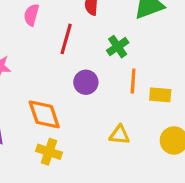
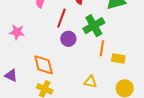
green cross: (118, 47) -> (94, 26), size x1.5
purple circle: (86, 82) -> (68, 39), moved

